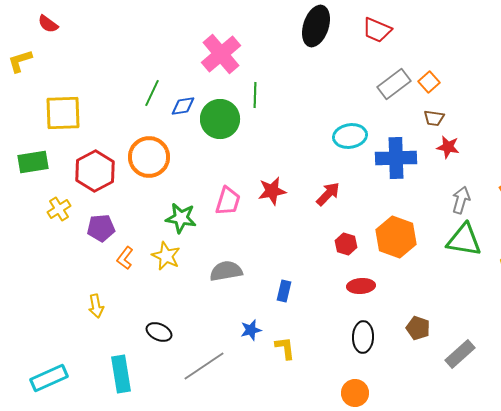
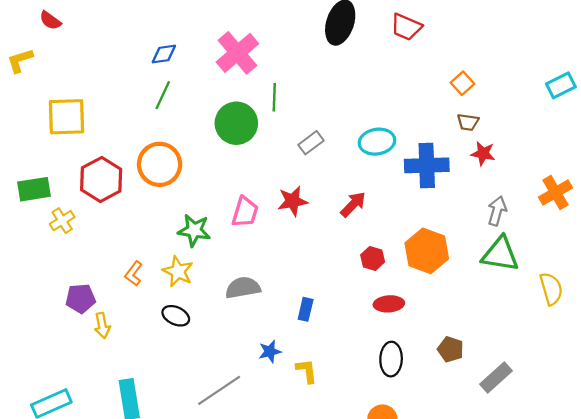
gray rectangle: (394, 84) -> (311, 143), moved, size x0.7
blue diamond: (183, 106) -> (164, 54), moved
green rectangle: (33, 162) -> (34, 189), moved
purple pentagon: (101, 228) -> (81, 298), moved
black ellipse: (159, 332) -> (176, 316), moved

